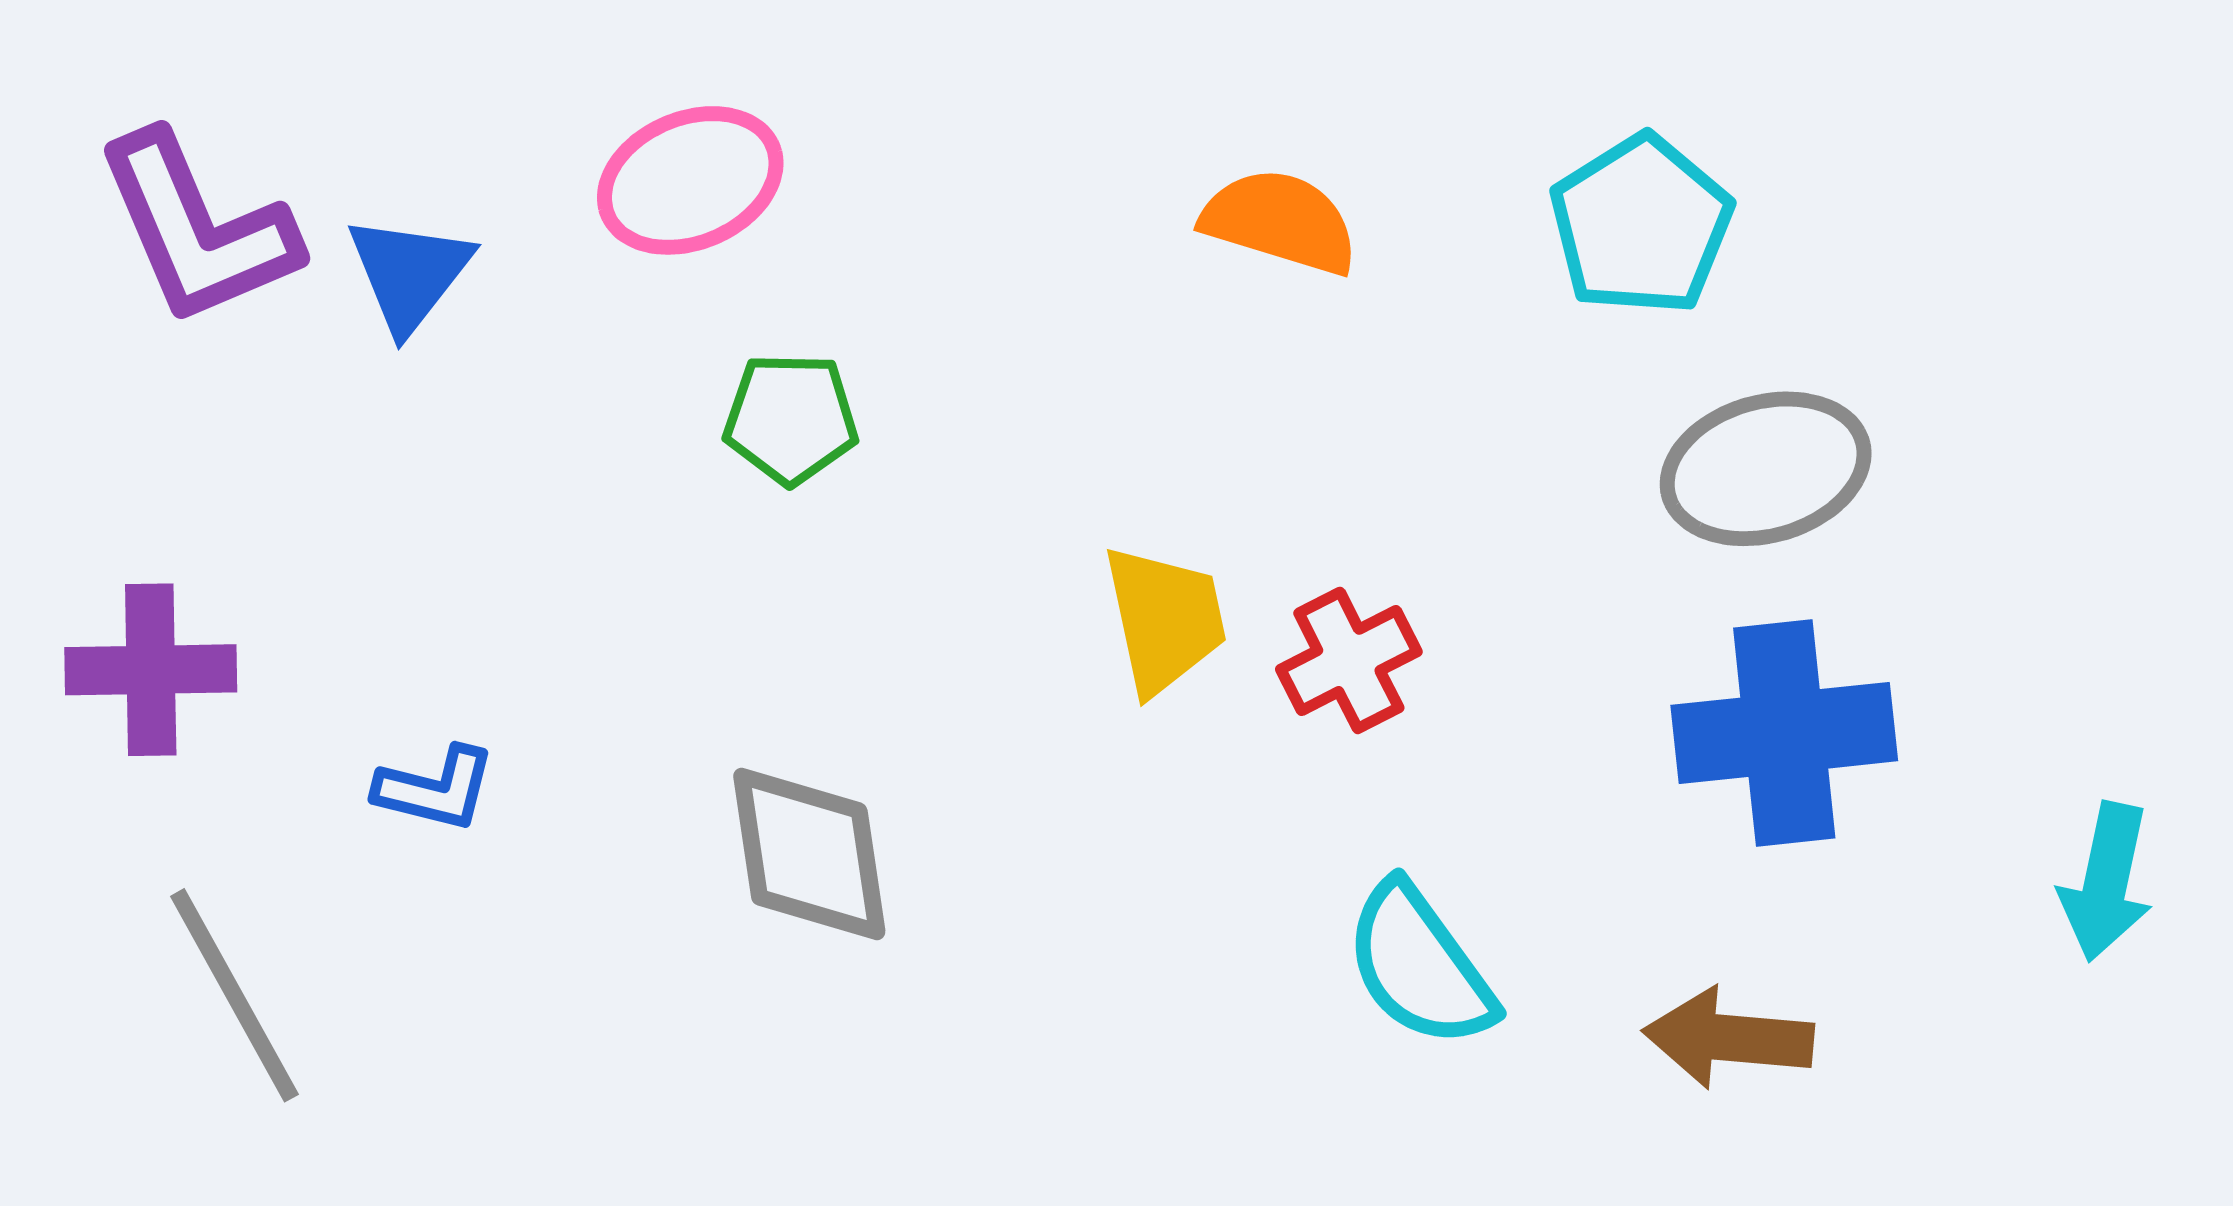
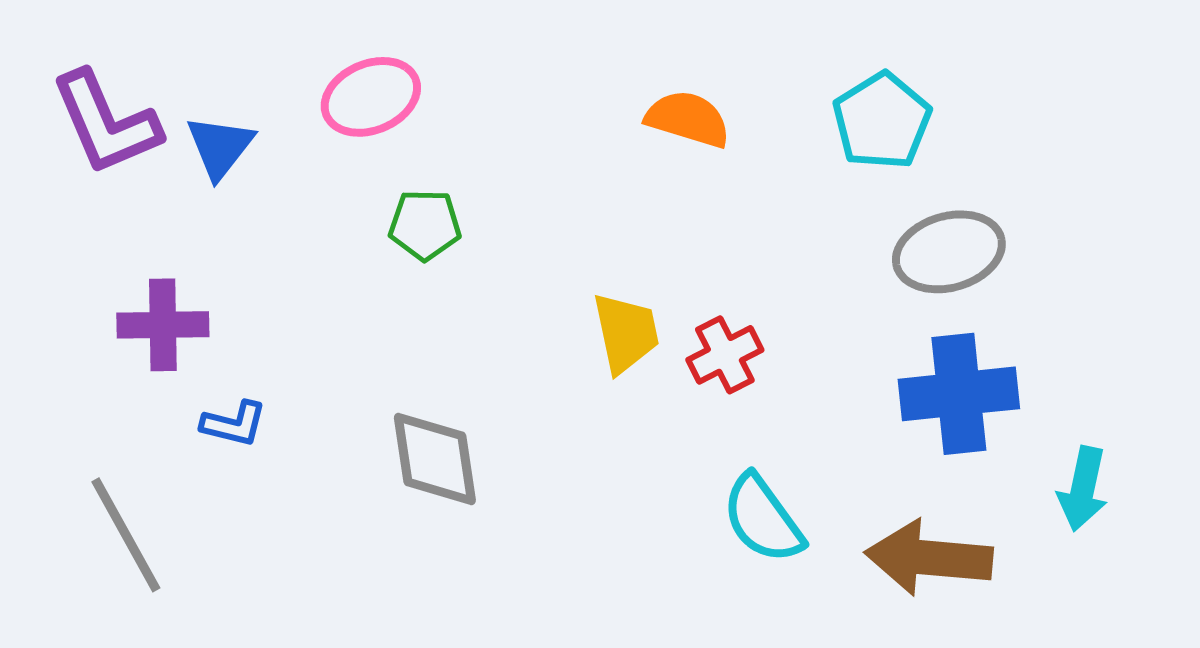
purple cross: (151, 670) -> (163, 325), moved
cyan arrow: (2106, 882) -> (1083, 489), moved
brown arrow: (1728, 1038) -> (929, 558), size x1.4

